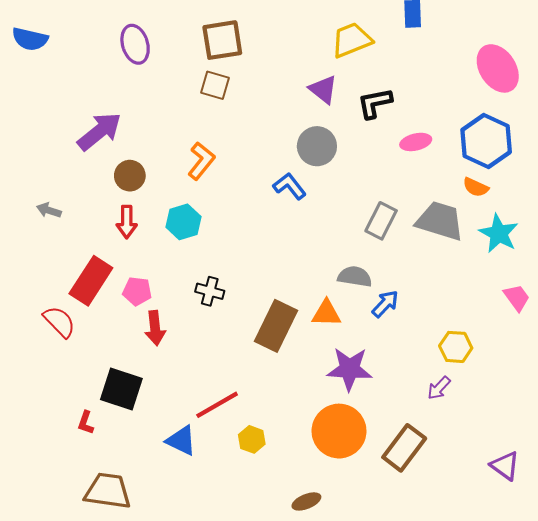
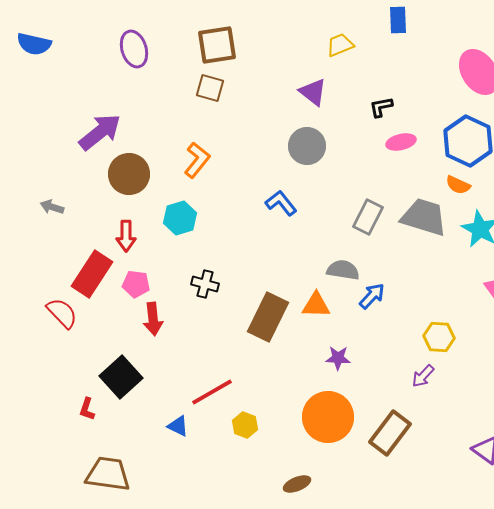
yellow trapezoid: (352, 40) -> (340, 45), size x0.7
black L-shape: (375, 103) -> (381, 107), moved, size x0.7
brown circle: (130, 176) -> (129, 174), size x1.4
blue L-shape: (290, 186) -> (281, 203), moved
red arrow: (127, 222) -> (126, 236), moved
purple star: (350, 369) -> (338, 358), size x0.6
black square: (121, 389) -> (121, 377), turned 30
blue triangle: (181, 441) -> (178, 426), size x0.7

